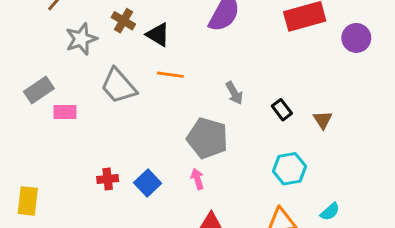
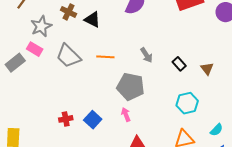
orange line: (170, 75) -> (105, 57), moved
pink rectangle: (65, 112) -> (35, 49), moved, turned 35

